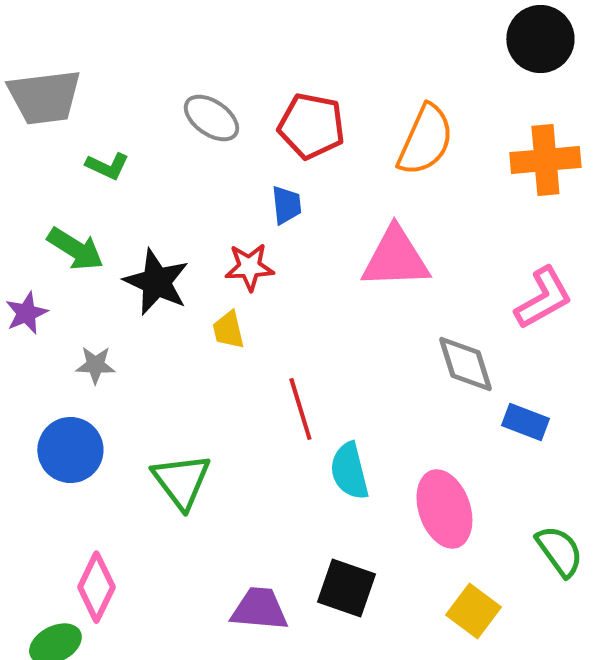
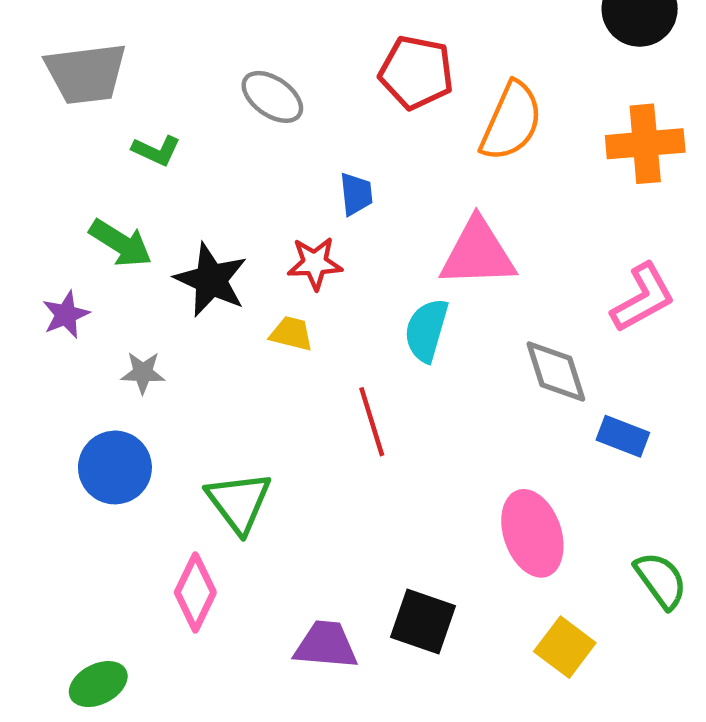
red pentagon: (311, 126) -> (416, 72), moved
yellow trapezoid: (228, 330) -> (291, 334), turned 117
cyan semicircle: (349, 471) -> (426, 330), moved, turned 30
pink diamond: (96, 587) -> (195, 592), moved

